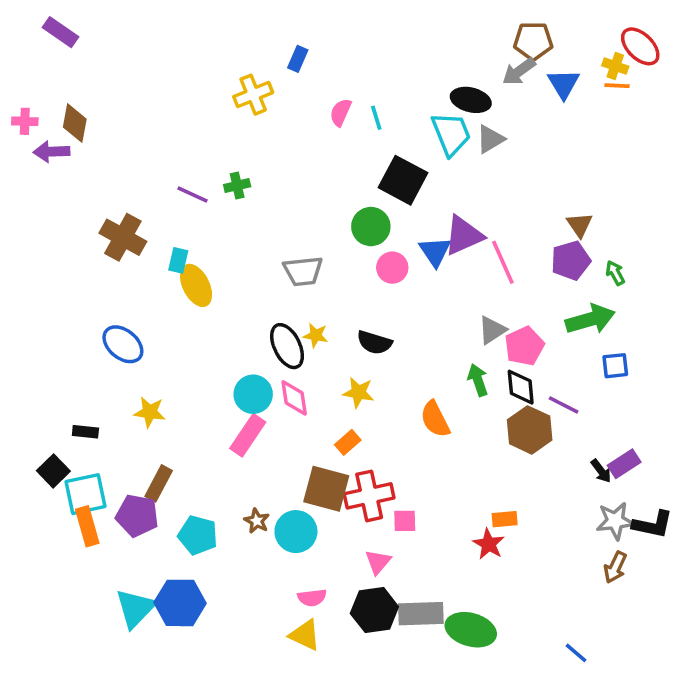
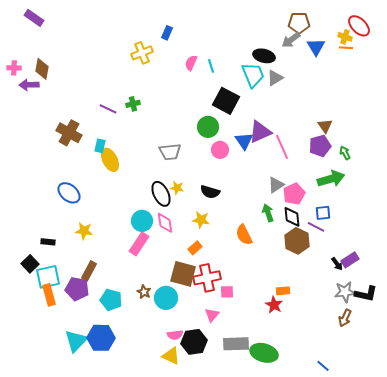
blue square: (615, 366) -> (323, 213), moved
black hexagon: (374, 610) -> (194, 342), moved

